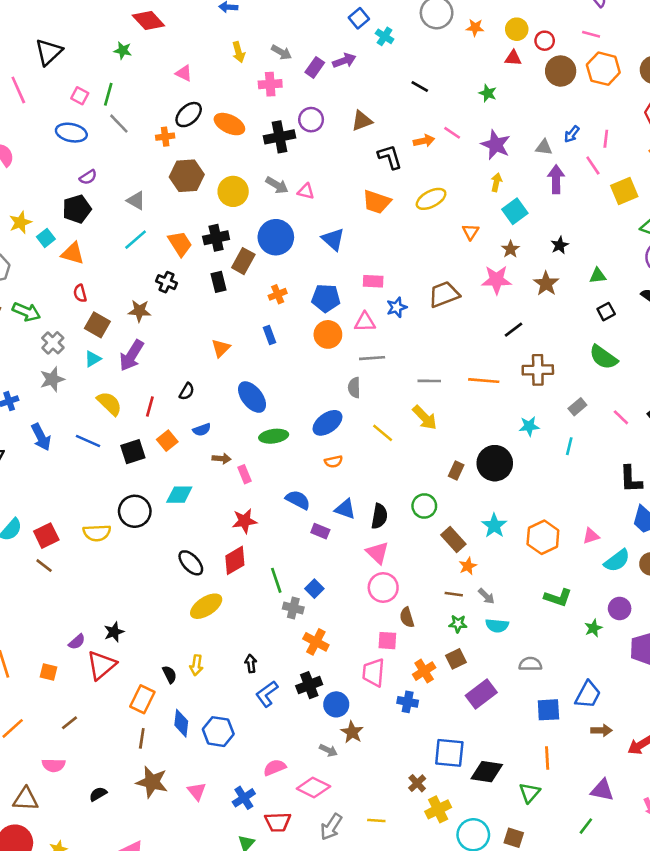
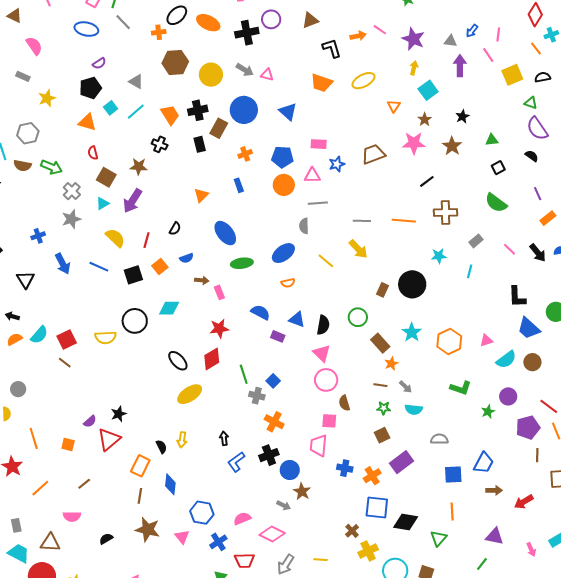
cyan square: (46, 238) -> (111, 108), moved
orange cross: (424, 671) -> (372, 476), moved
blue hexagon: (218, 732) -> (202, 513), moved

